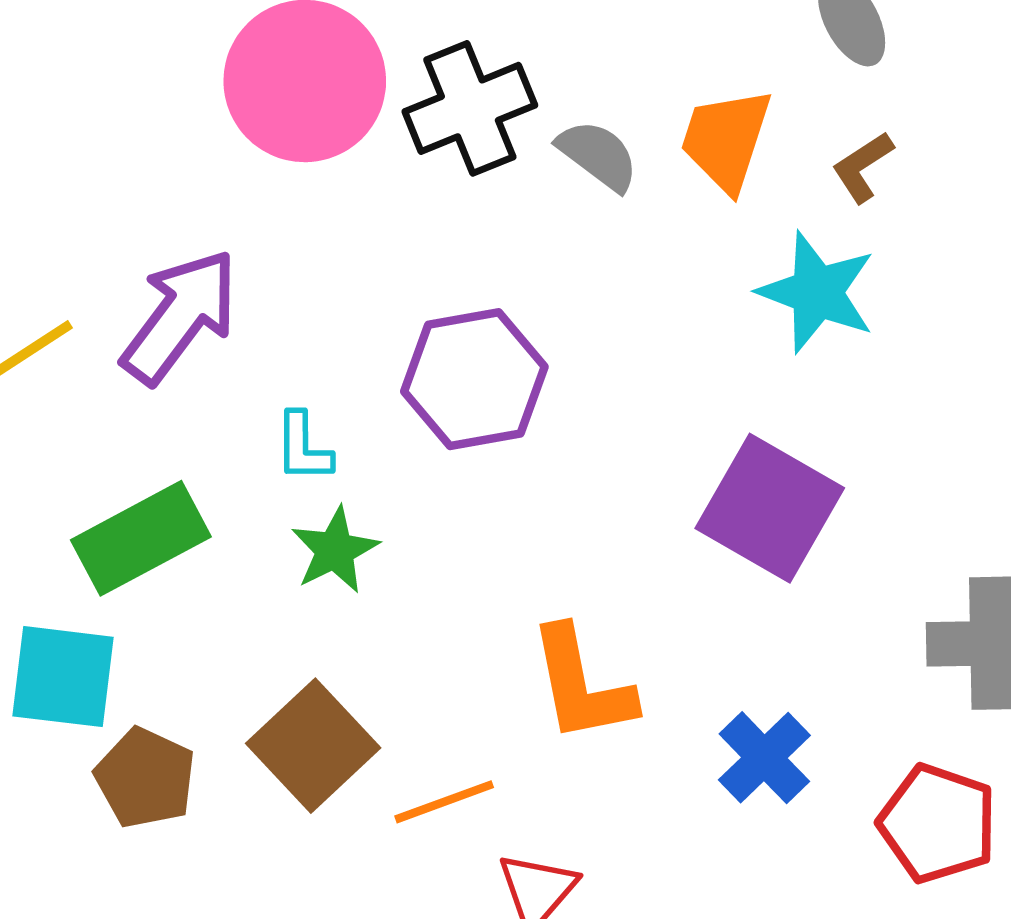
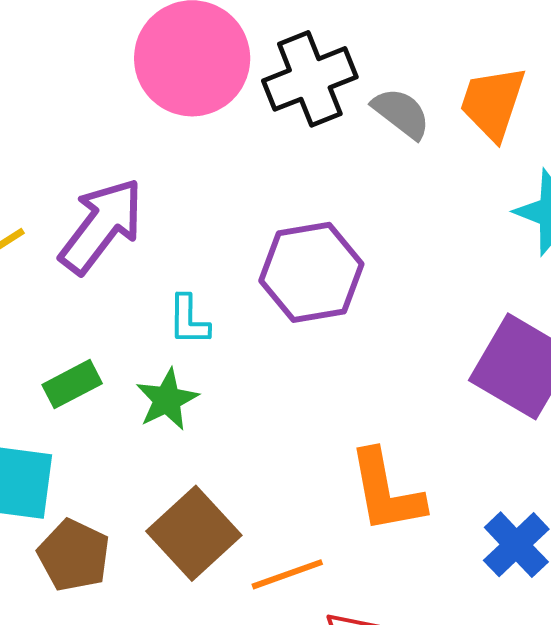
green rectangle: (141, 538) -> (72, 384), size x0.6
green star: (335, 550) -> (167, 400), moved

